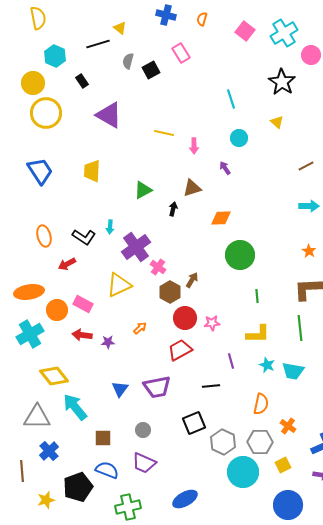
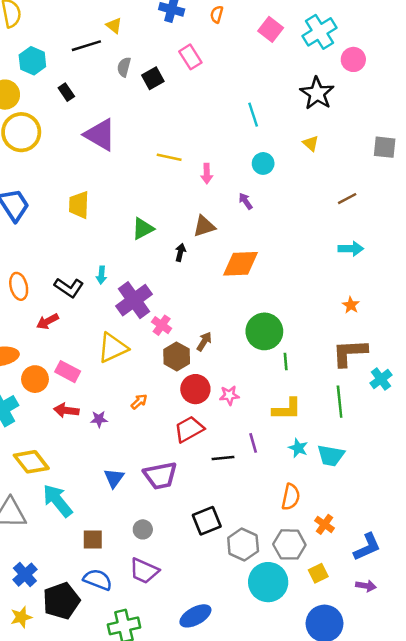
orange diamond: (221, 218) -> (241, 264), size x1.4
green circle: (240, 255) -> (264, 331), moved
black line: (211, 386) -> (223, 458), moved
blue cross: (49, 451) -> (25, 575), moved

